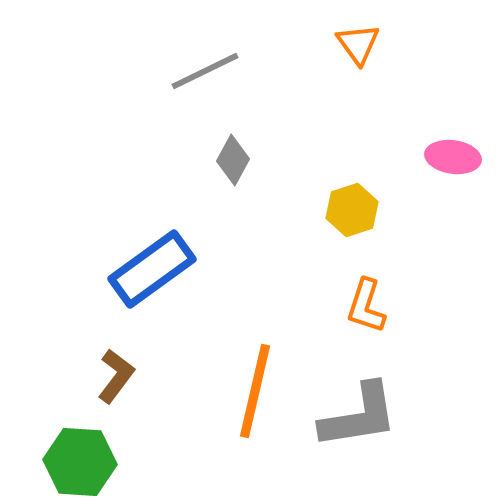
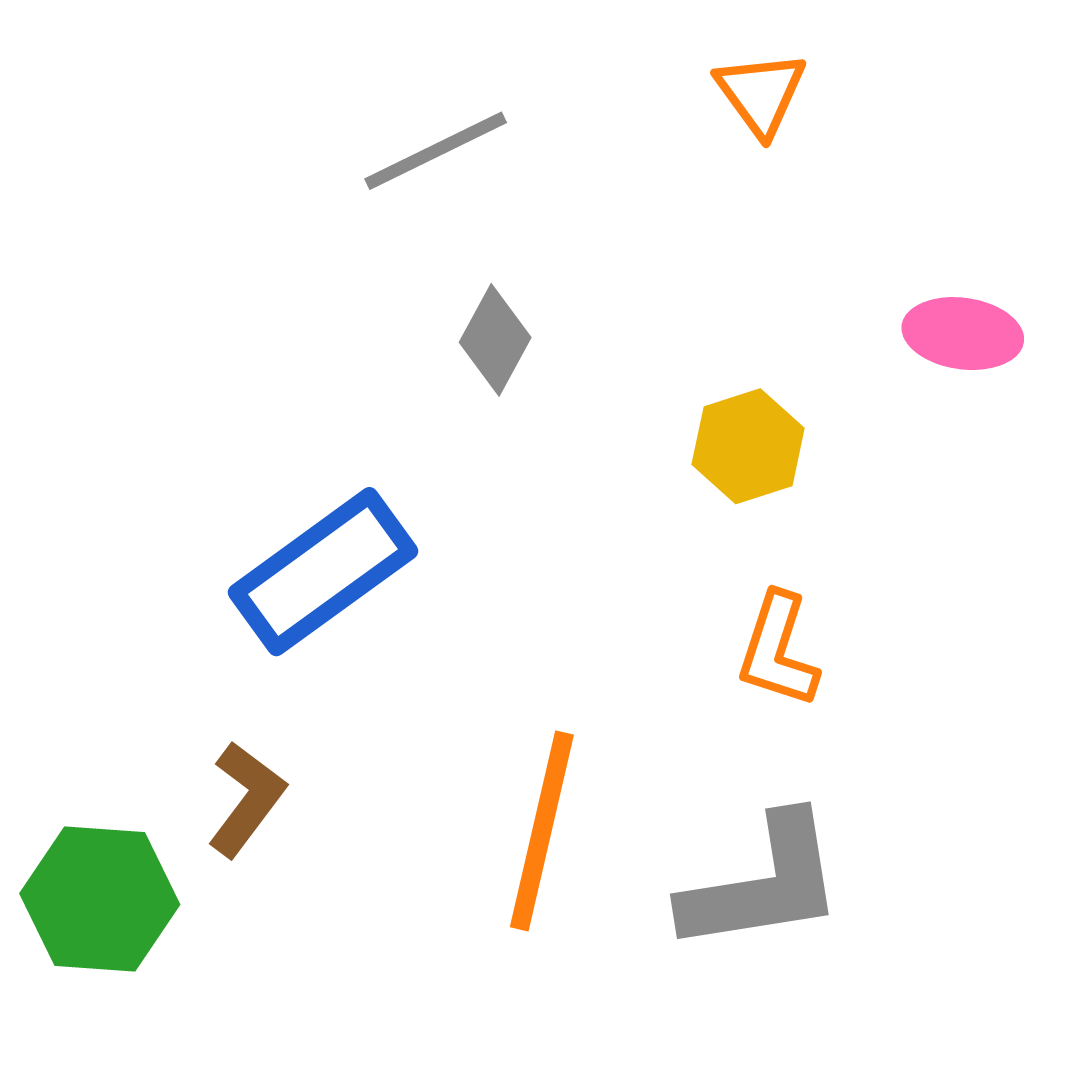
green hexagon: (80, 462) -> (100, 899), moved

